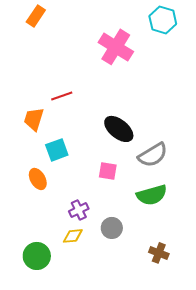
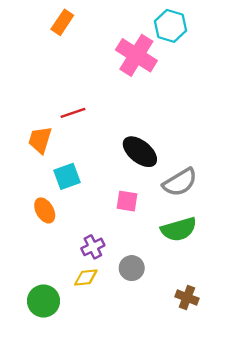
orange rectangle: (36, 16) -> (62, 22), moved
cyan hexagon: (163, 20) -> (170, 26), moved

